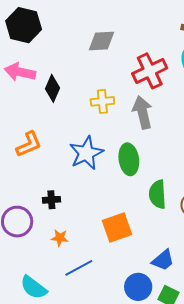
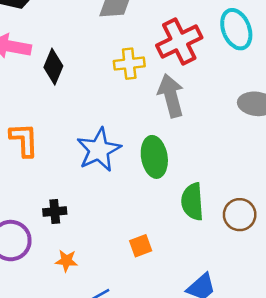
yellow cross: (102, 101) -> (129, 64), moved
orange L-shape: (29, 144) -> (24, 140), turned -68
orange square: (117, 227) -> (141, 246), size x0.6

